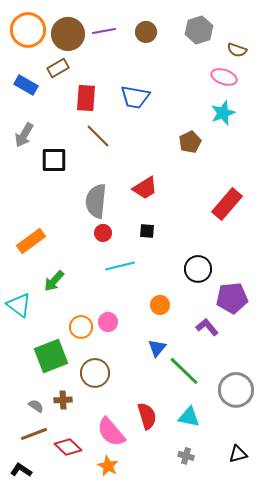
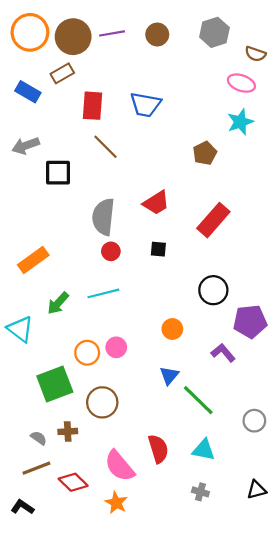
gray arrow: (24, 135) -> (26, 146), turned 40
red rectangle: (227, 204) -> (213, 220), moved
cyan line: (120, 266) -> (103, 293), moved
gray circle: (236, 390) -> (254, 421), size x0.6

